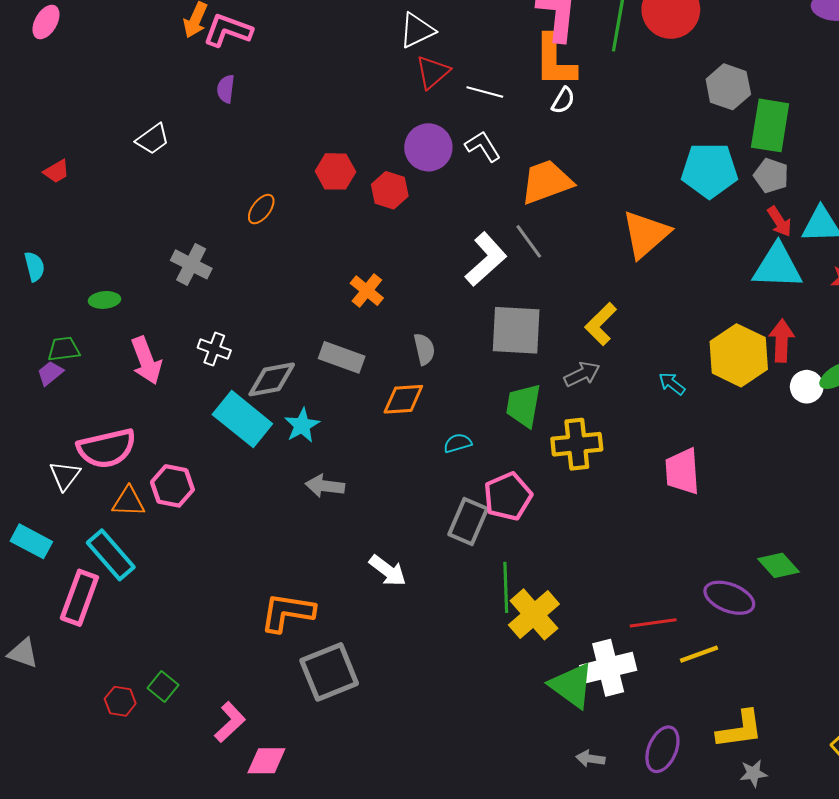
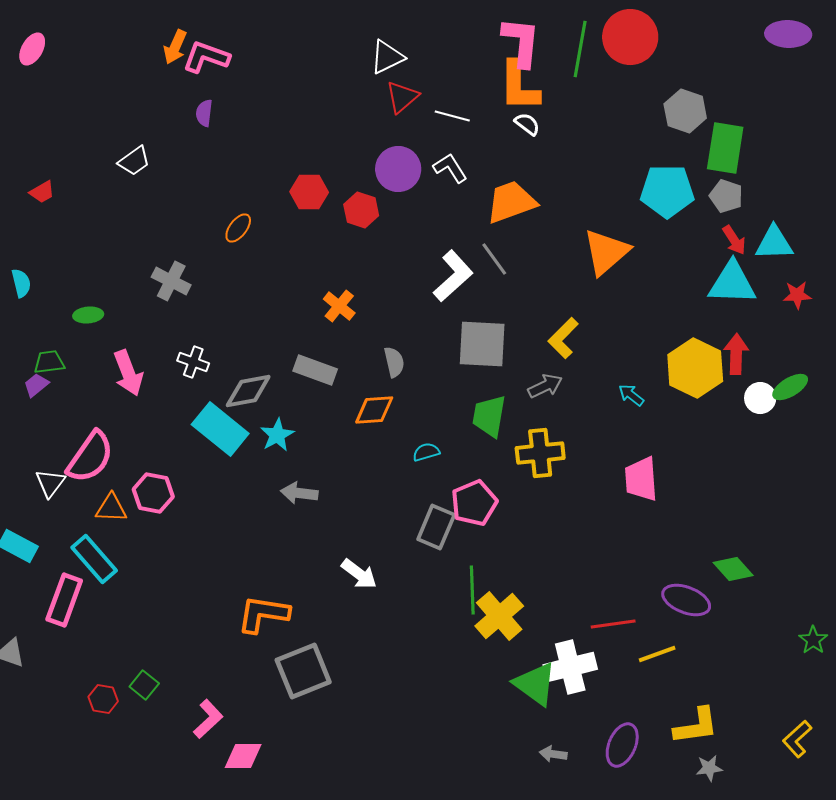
white semicircle: (563, 100) -> (527, 124), turned -84
pink semicircle: (107, 448) -> (90, 457), turned -42

